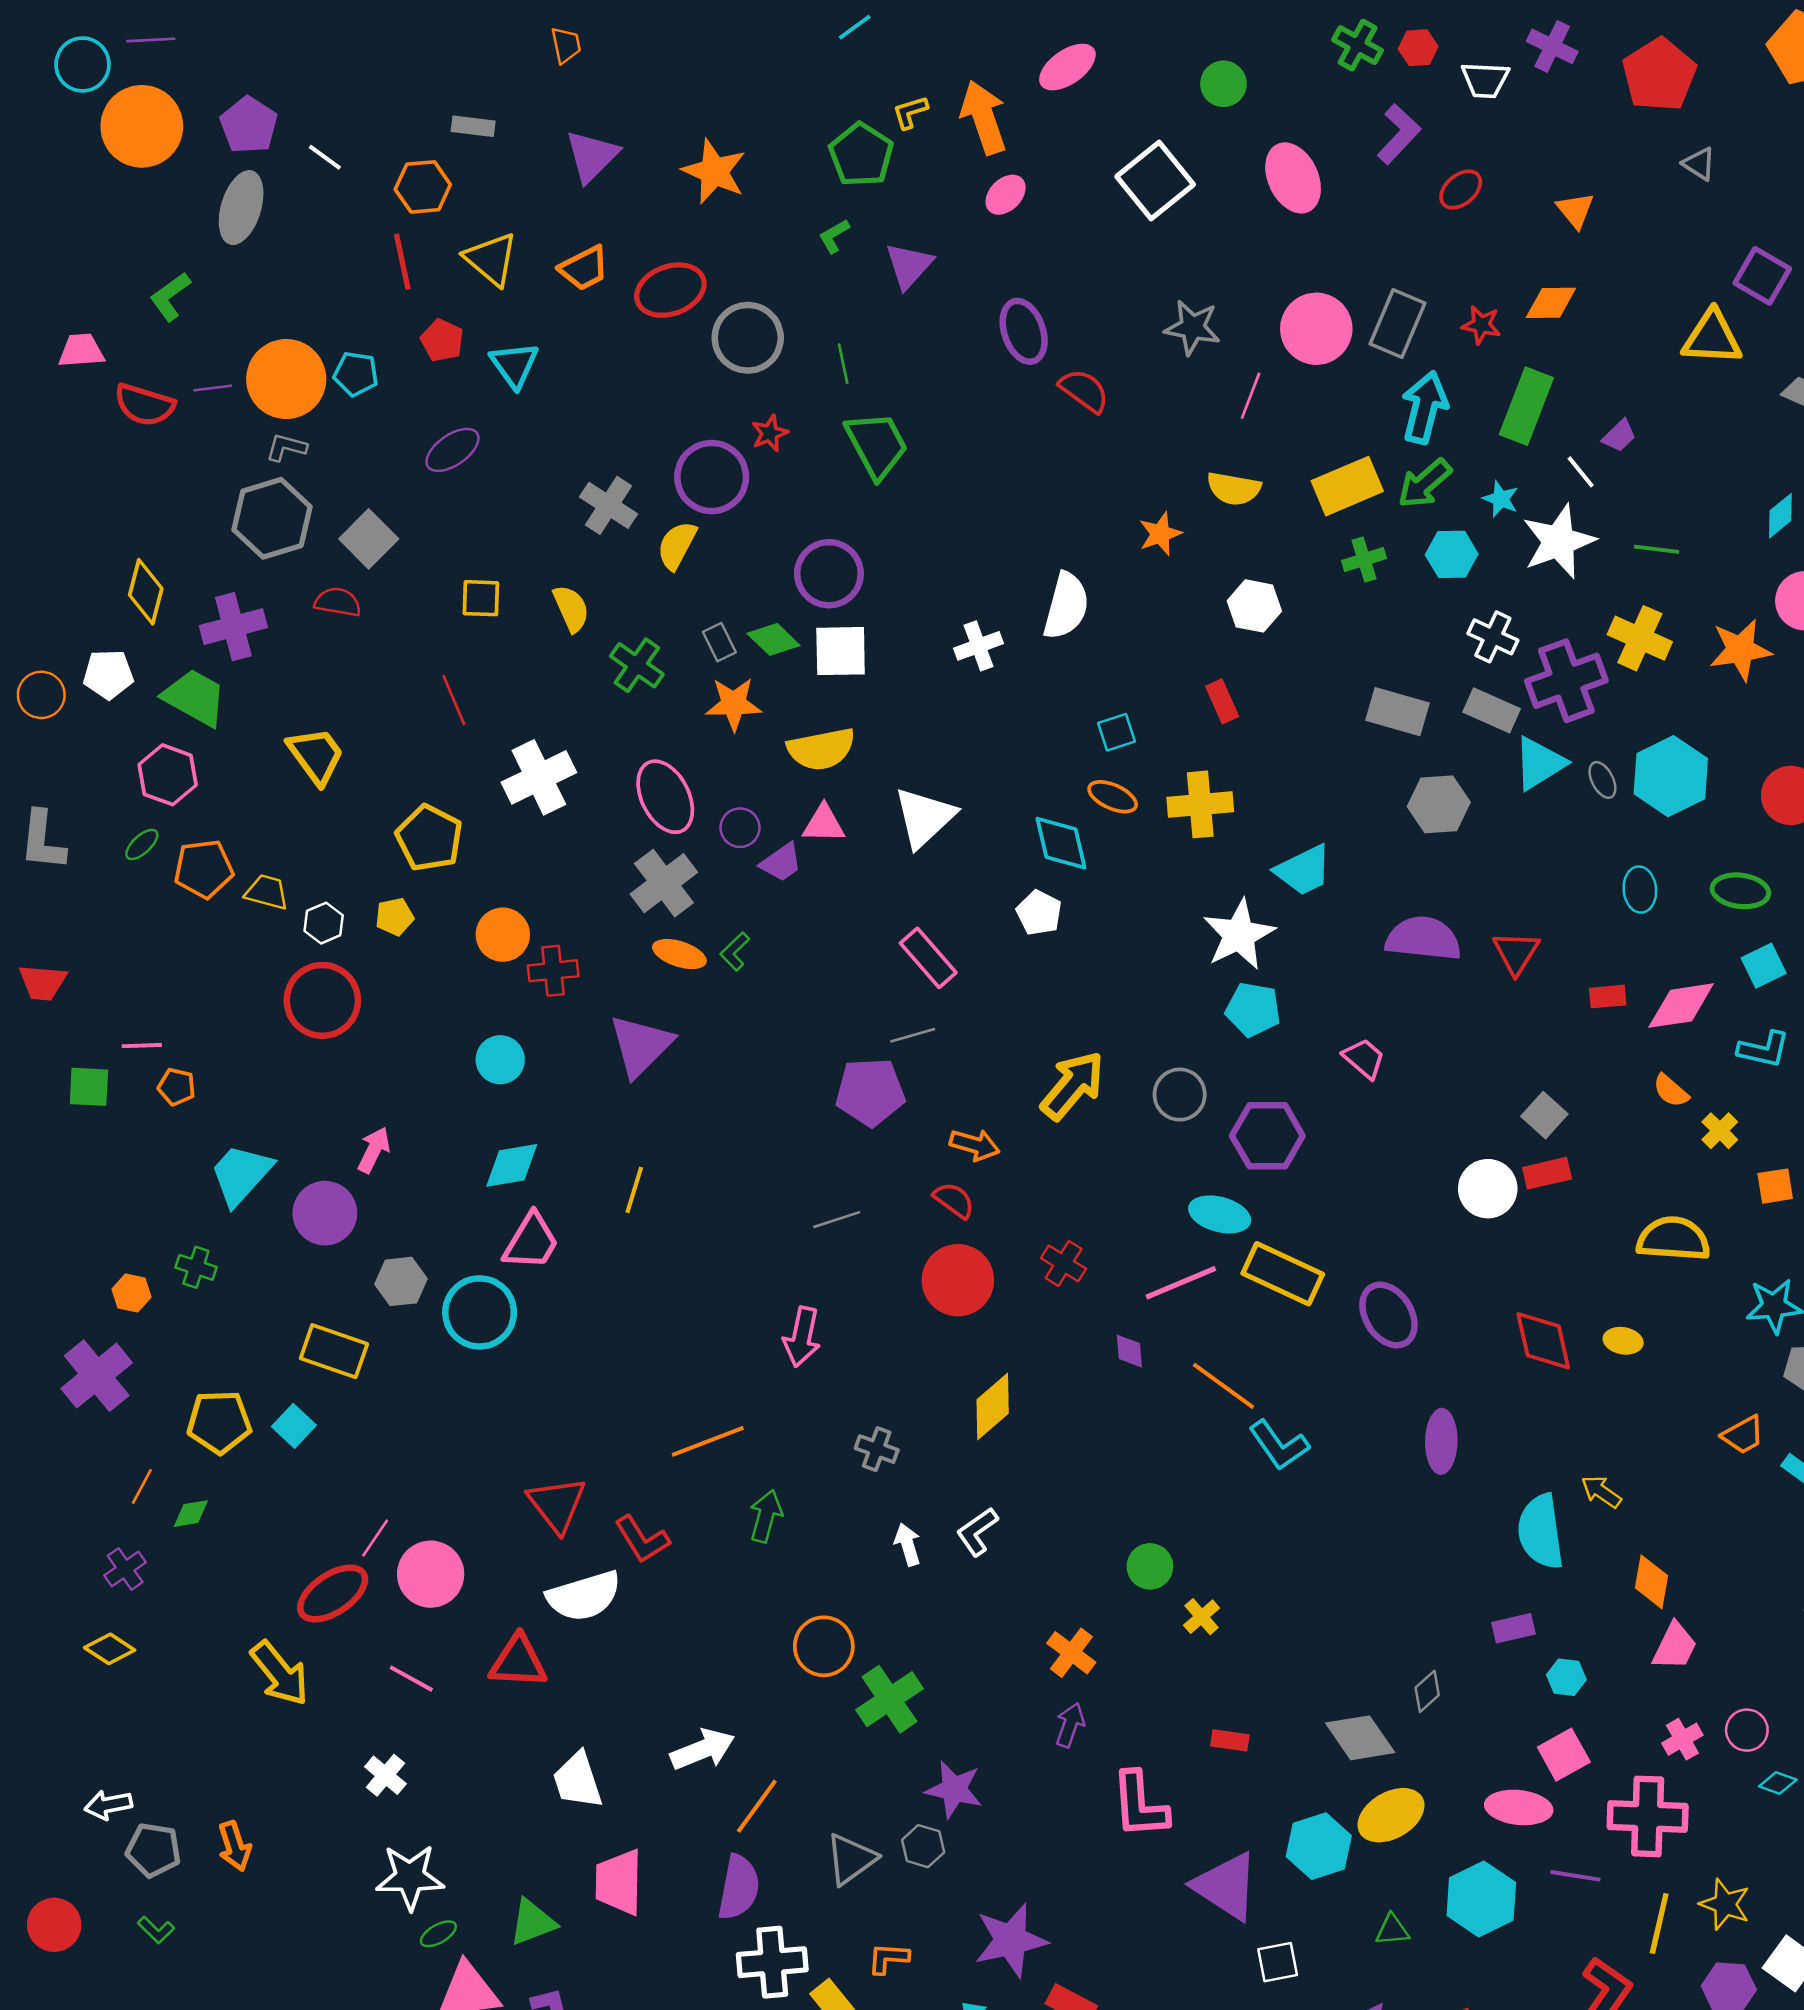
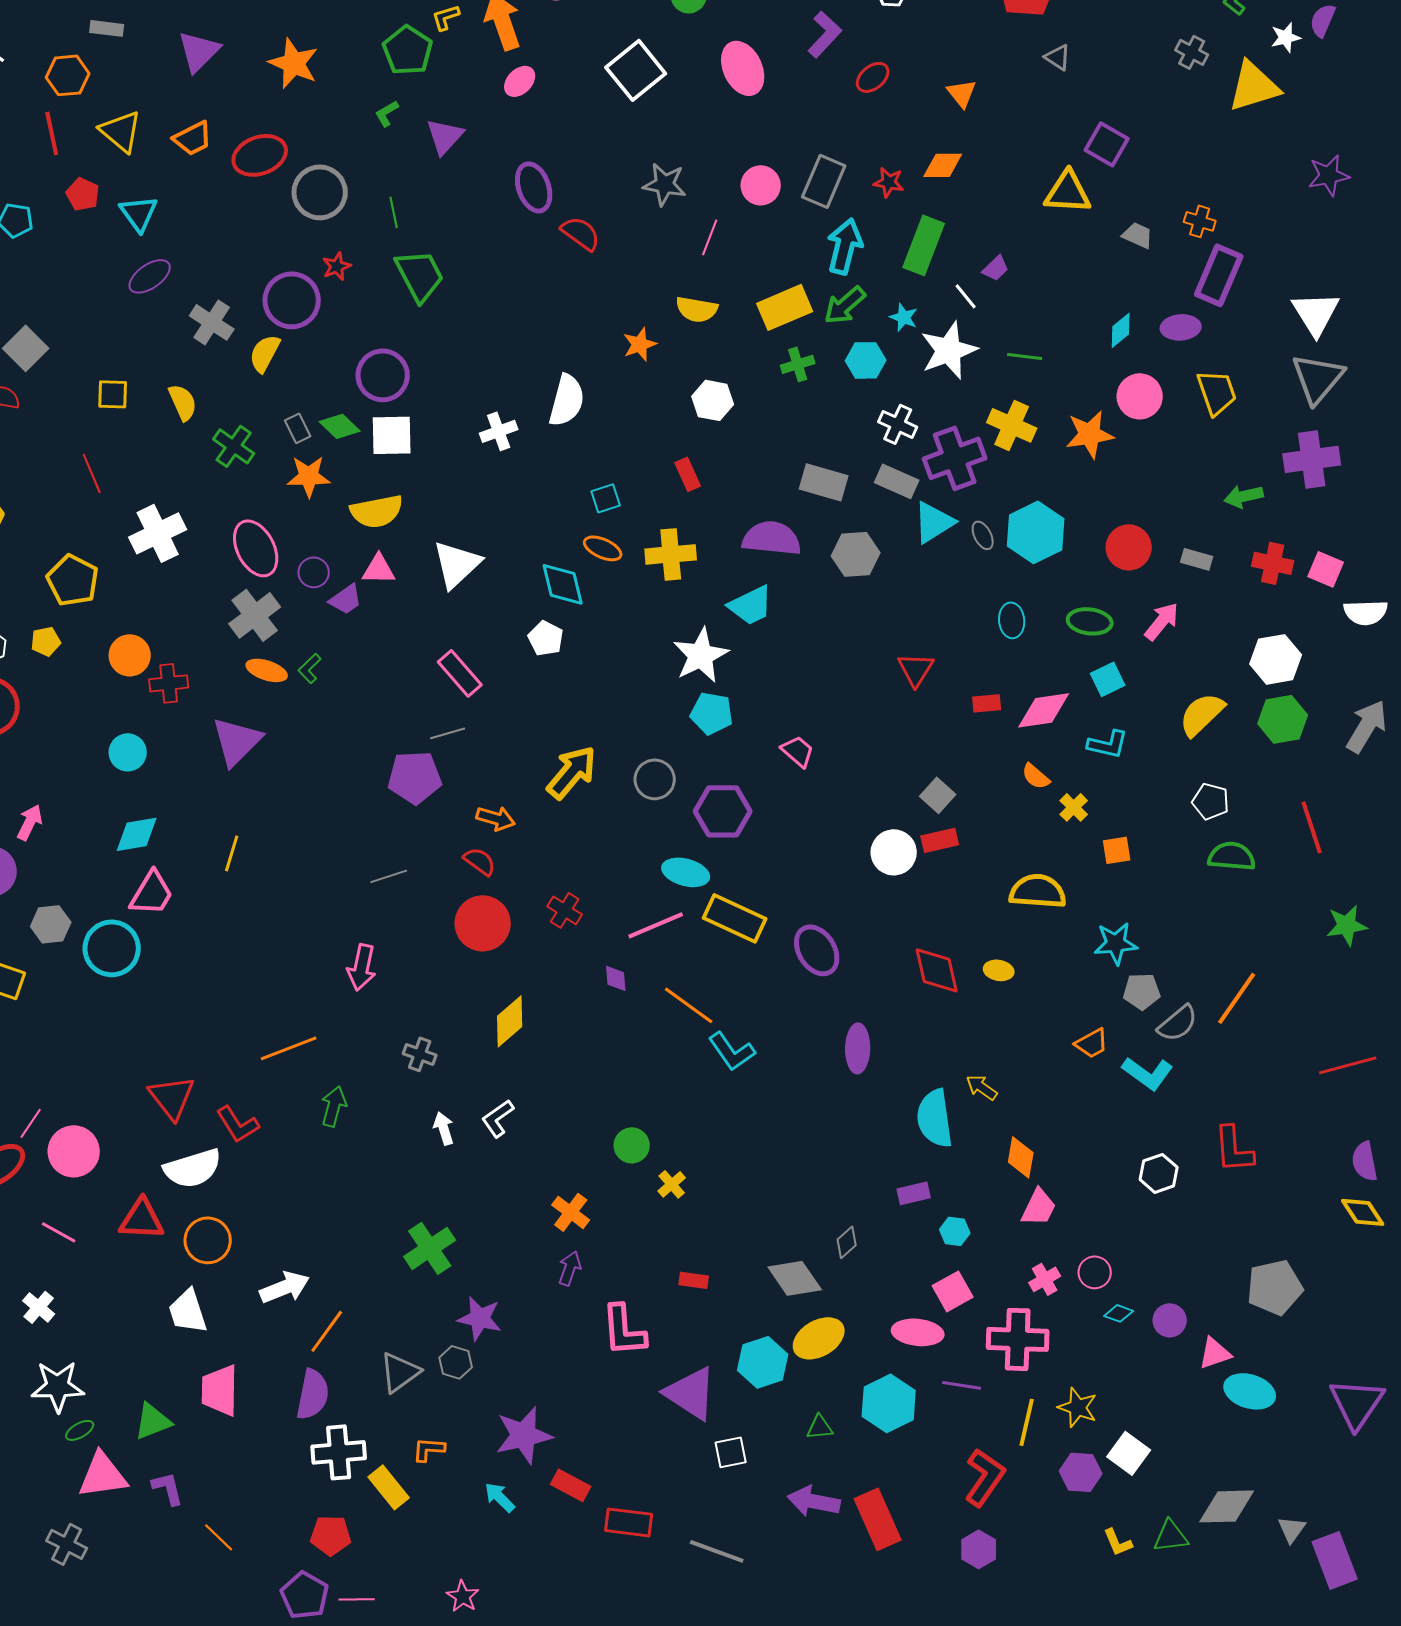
pink circle: (1316, 329) -> (761, 185), size x0.7
purple ellipse: (453, 450) -> (150, 276), moved
purple semicircle: (1423, 939) -> (772, 538), moved
orange circle: (824, 1646) -> (208, 1240), moved

